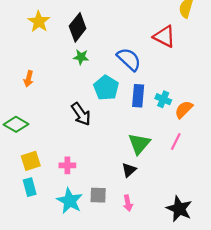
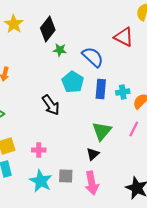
green star: (81, 57) -> (60, 50), moved
cyan cross: (163, 99) -> (123, 92), turned -32
pink arrow: (128, 203) -> (92, 183), size x1.6

